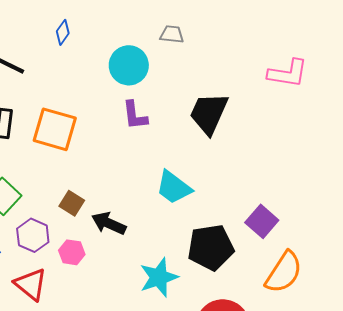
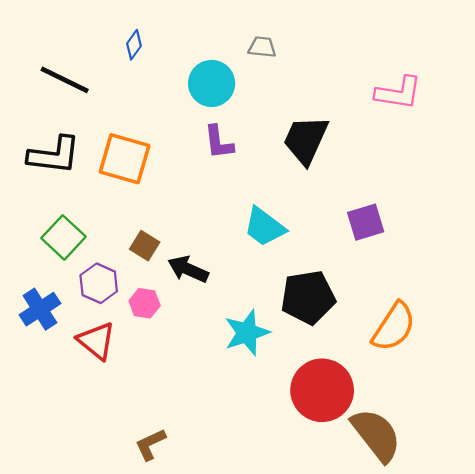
purple square: (262, 221) -> (366, 222), moved, turned 32

